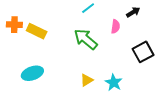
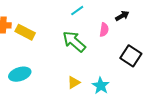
black square: (143, 52) -> (131, 56), turned -30

